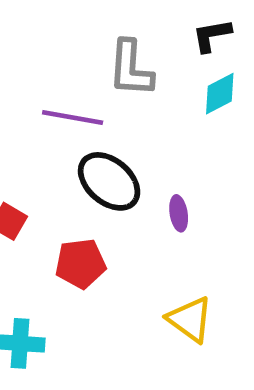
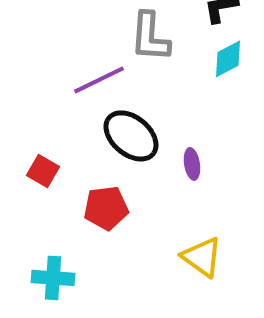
purple line: (73, 118) -> (99, 80), turned -36

